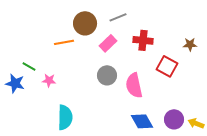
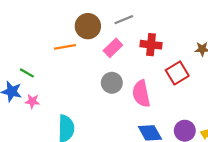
red square: (167, 66) -> (177, 73), turned 30
pink star: (49, 80) -> (32, 101), moved

